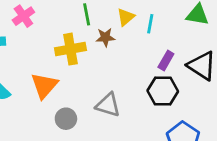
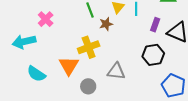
yellow cross: (70, 49) -> (89, 47), moved
purple rectangle: (166, 61) -> (155, 25), moved

